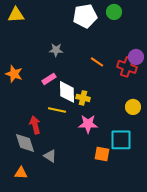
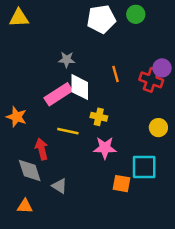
orange line: (97, 62) -> (116, 74), turned 40
orange star: (14, 74) -> (17, 117), moved
pink rectangle: (49, 79) -> (58, 94), size x1.6
white diamond: (67, 92) -> (80, 87), moved

